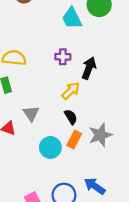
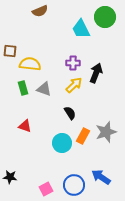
yellow arrow: (71, 91) -> (74, 85), moved
gray triangle: (31, 113) -> (44, 89), moved, turned -35
black semicircle: (71, 117) -> (70, 113), moved

